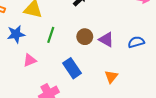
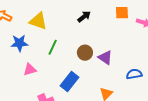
blue semicircle: (136, 42) -> (134, 74), moved
blue rectangle: (72, 68) -> (69, 81), turned 66

